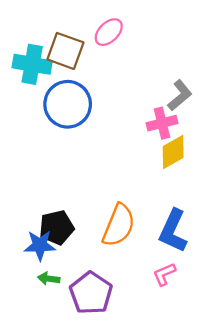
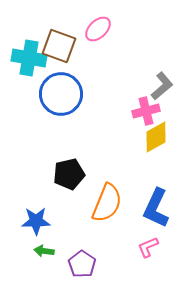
black pentagon: (57, 228) -> (69, 174), moved
purple pentagon: (91, 293) -> (82, 264), size x0.7

